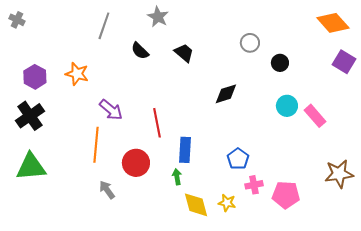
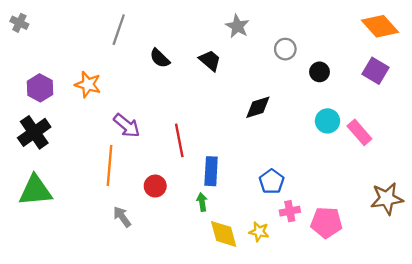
gray star: (158, 17) -> (237, 26), moved
purple square: (344, 62) -> (375, 71), moved
red circle: (136, 163) -> (155, 186), size x0.7

